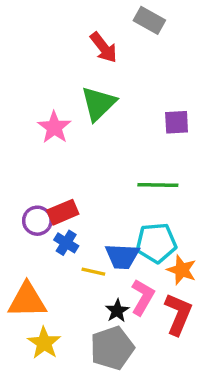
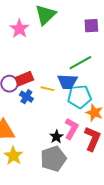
green line: (158, 185) -> (80, 63), turned -30
blue trapezoid: (122, 256) -> (67, 82), moved
yellow line: (93, 272) -> (47, 89), moved

